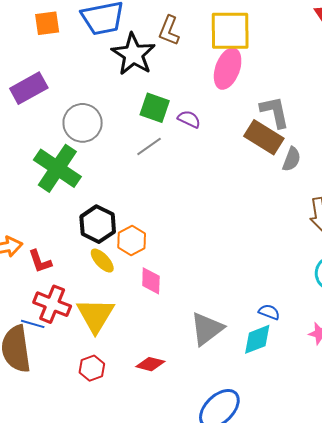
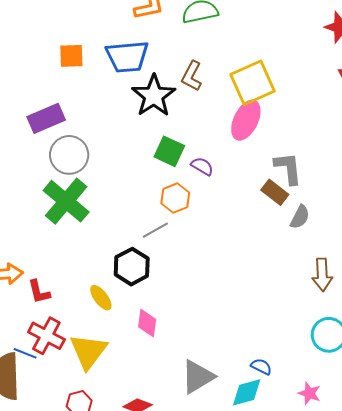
yellow square: (230, 31) -> (252, 83), turned -30
gray circle: (83, 123) -> (69, 155), moved
brown rectangle: (264, 137) -> (275, 192), size x0.7
gray line: (149, 146) -> (155, 230), moved
black hexagon: (98, 224) -> (132, 267), moved
orange hexagon: (132, 240) -> (175, 198), moved

